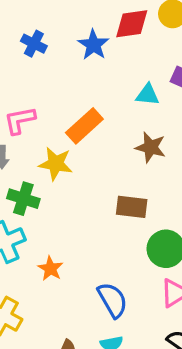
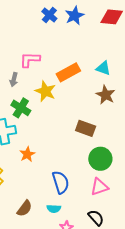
blue star: (93, 45) -> (75, 16), moved
cyan triangle: (148, 95) -> (103, 68), moved

